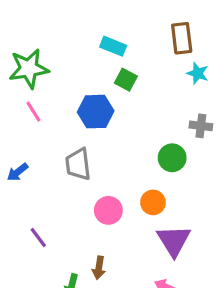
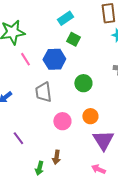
cyan rectangle: (113, 46) -> (65, 18), turned -56
pink line: (33, 112) -> (25, 59), moved
green circle: (172, 158) -> (83, 83), moved

